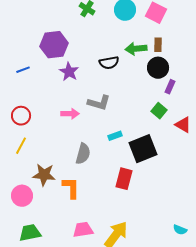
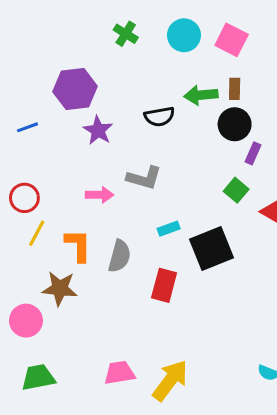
yellow line: (21, 146) -> (37, 233), moved
red rectangle: (124, 179) -> (164, 285), moved
orange L-shape: (71, 188) -> (78, 245), moved

